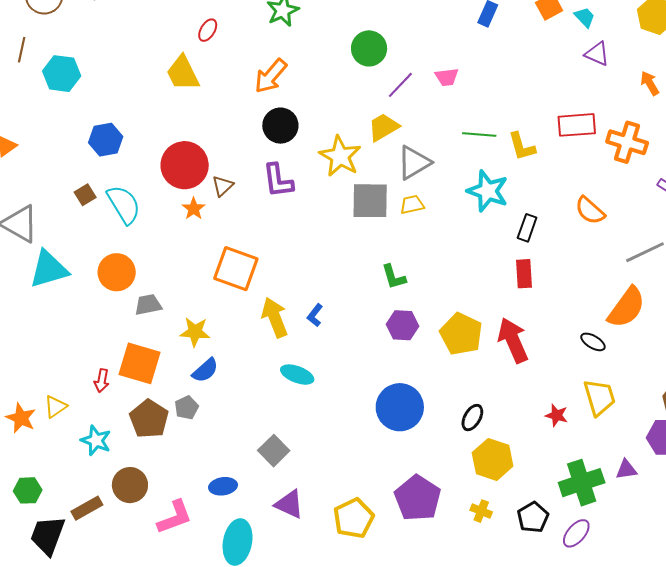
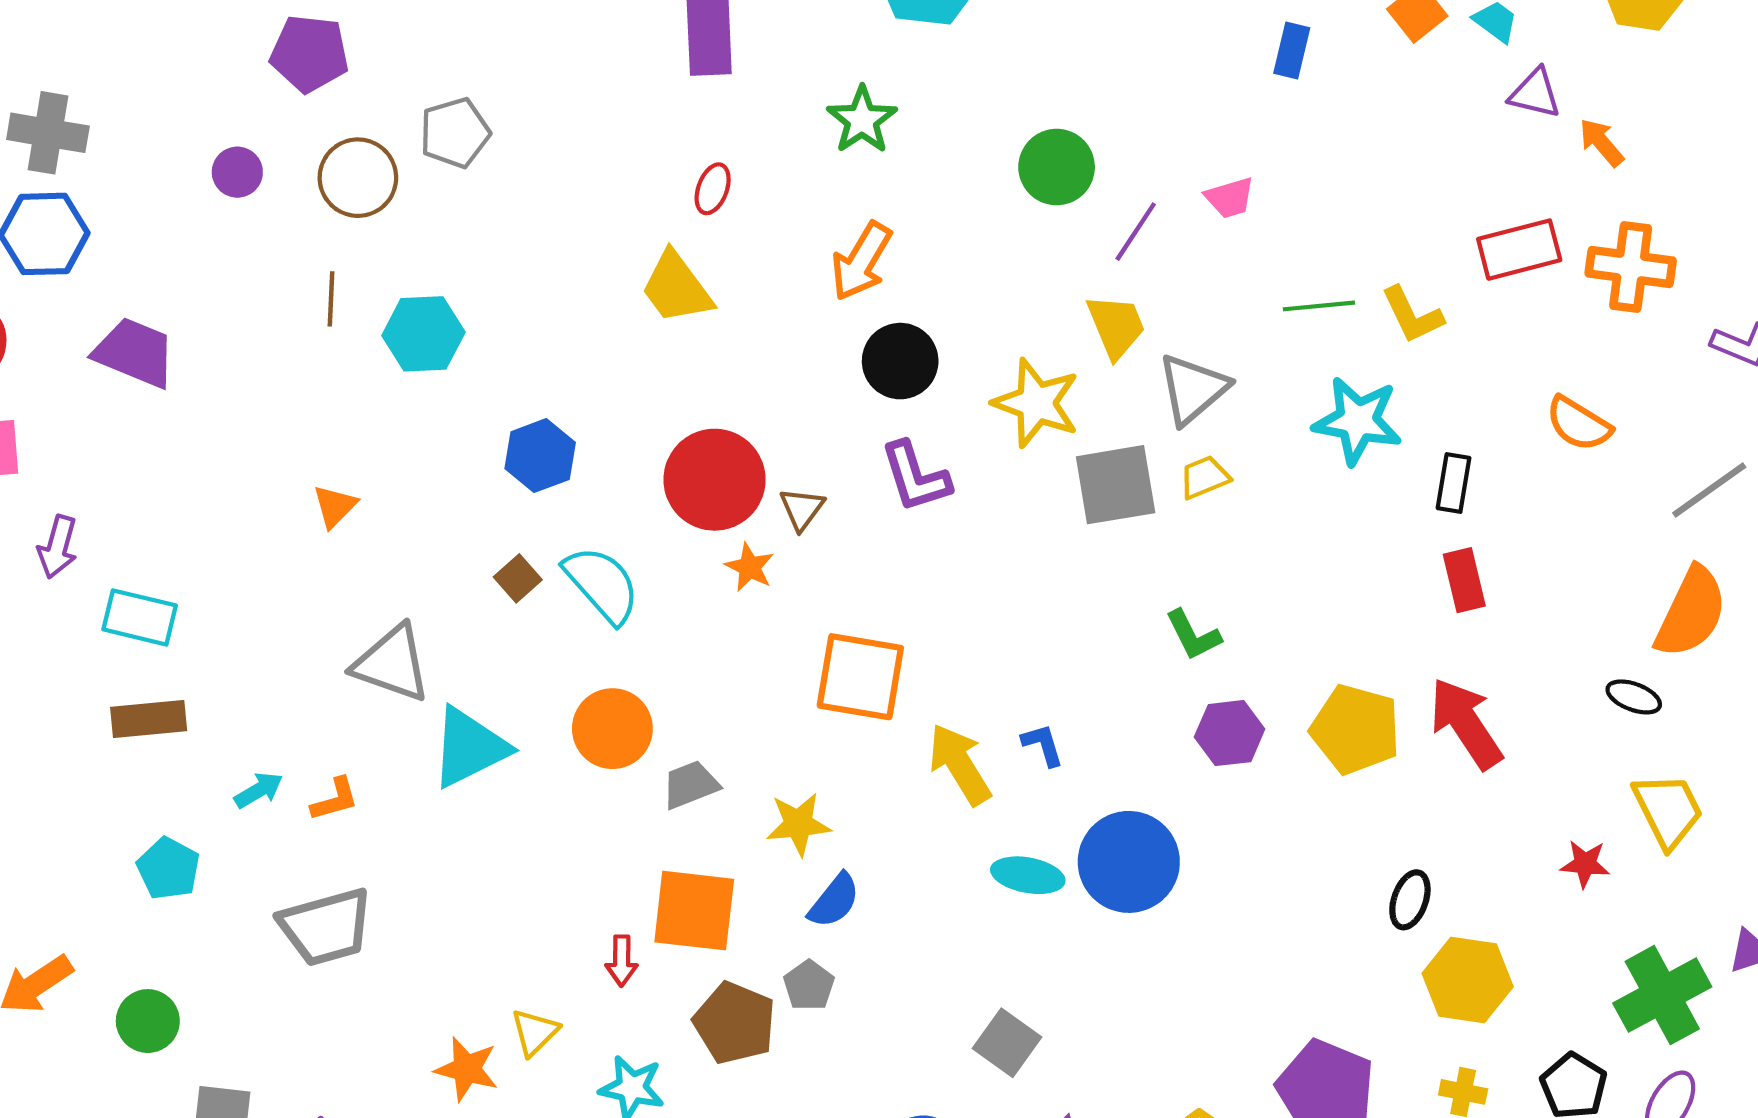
orange arrow: (650, 83) -> (1601, 142), moved
yellow trapezoid: (383, 127) -> (1116, 326), turned 108
blue L-shape: (315, 315) -> (1043, 745), turned 135
blue circle: (400, 407) -> (1129, 862), moved

